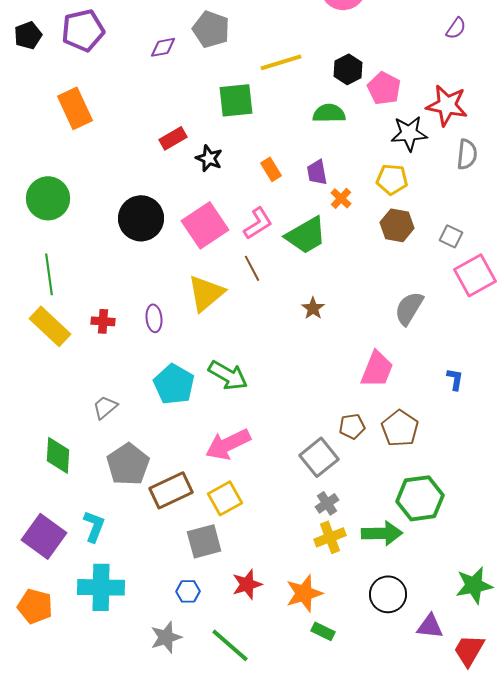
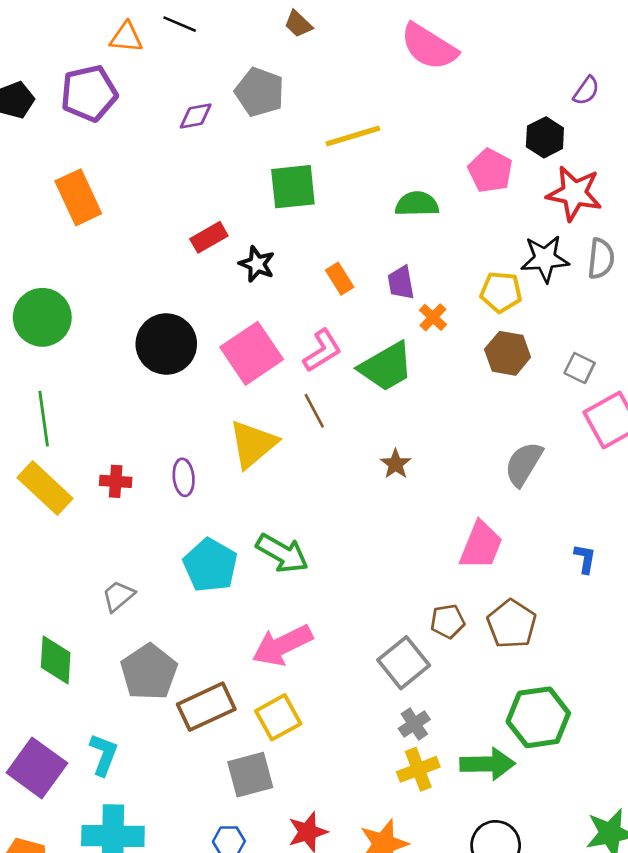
black hexagon: (348, 69) -> (545, 137), moved
black star: (409, 133) -> (545, 259), moved

